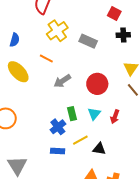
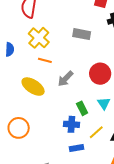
yellow cross: (57, 31) -> (39, 38), moved
yellow ellipse: (18, 72) -> (33, 87), moved
blue cross: (58, 127) -> (71, 124), turned -35

